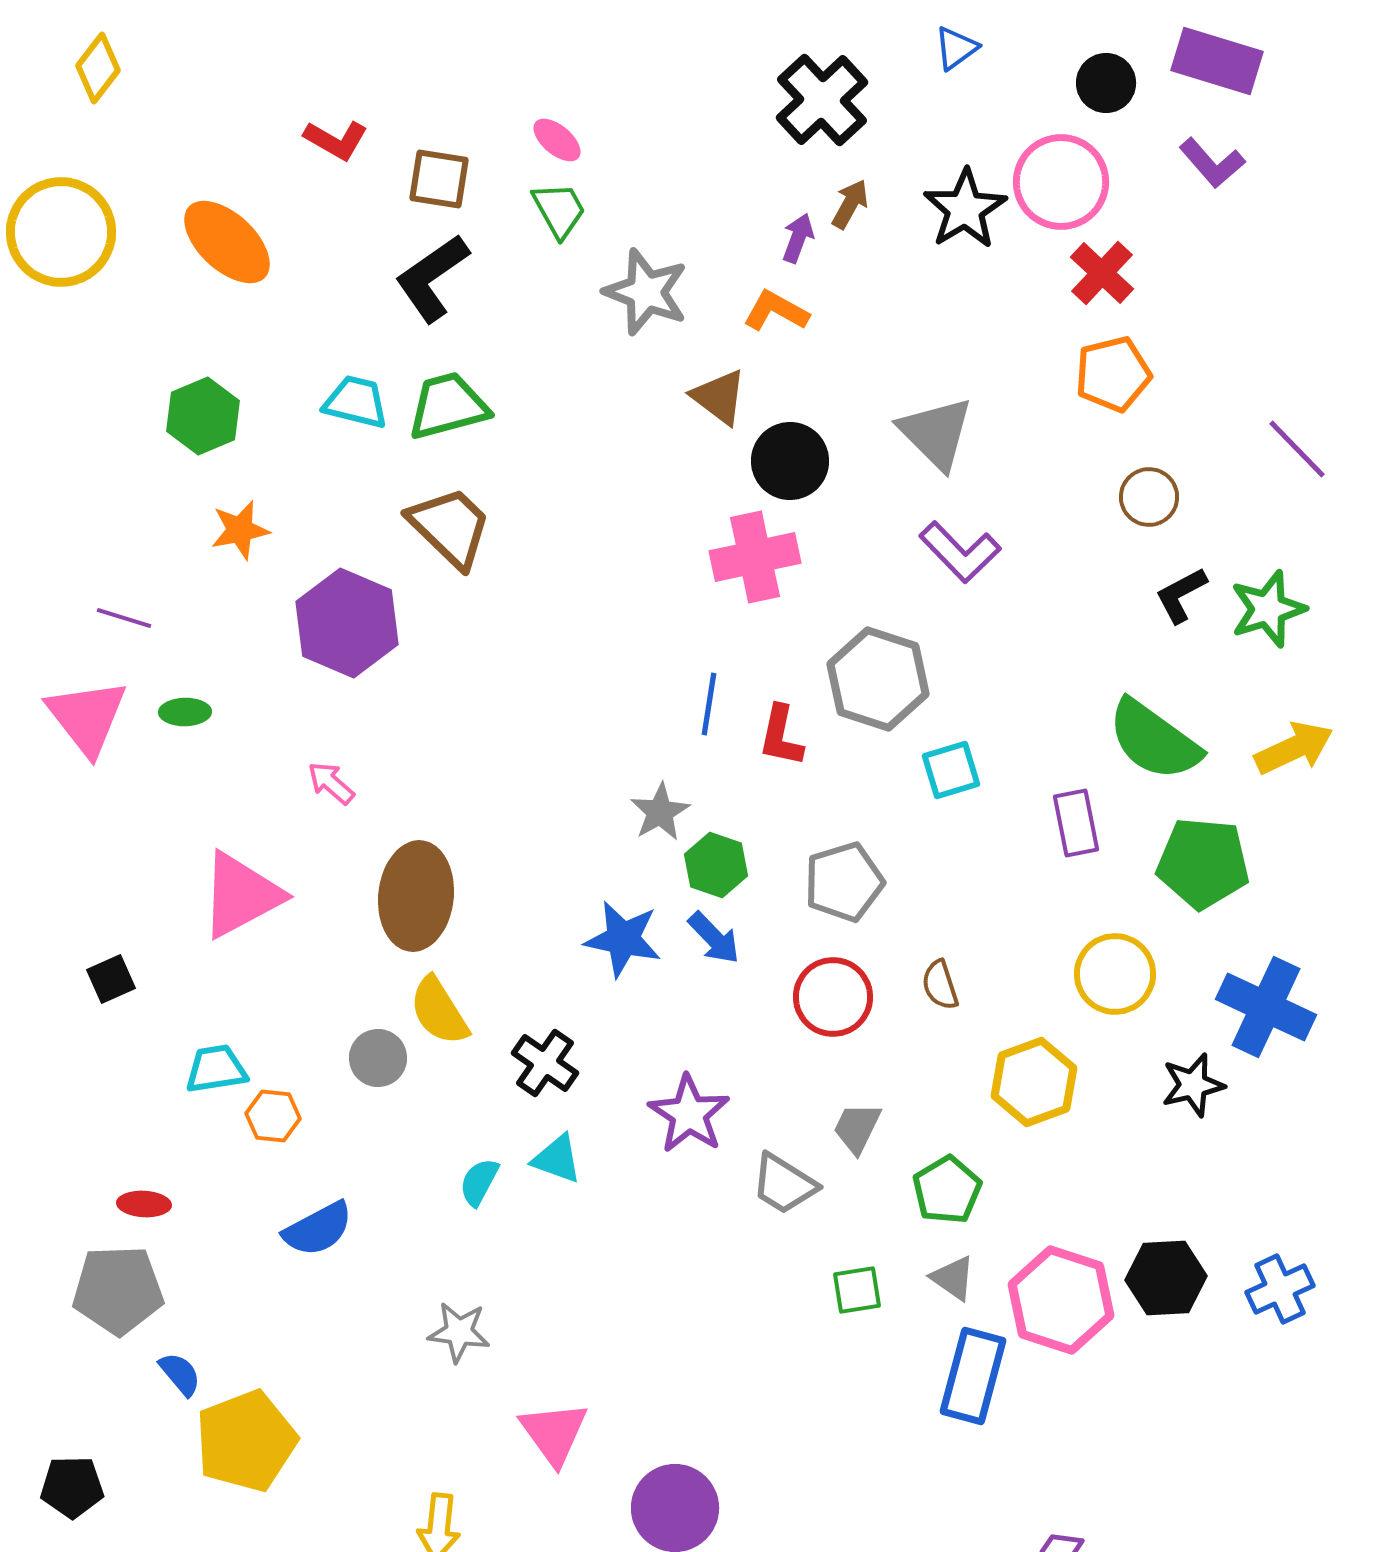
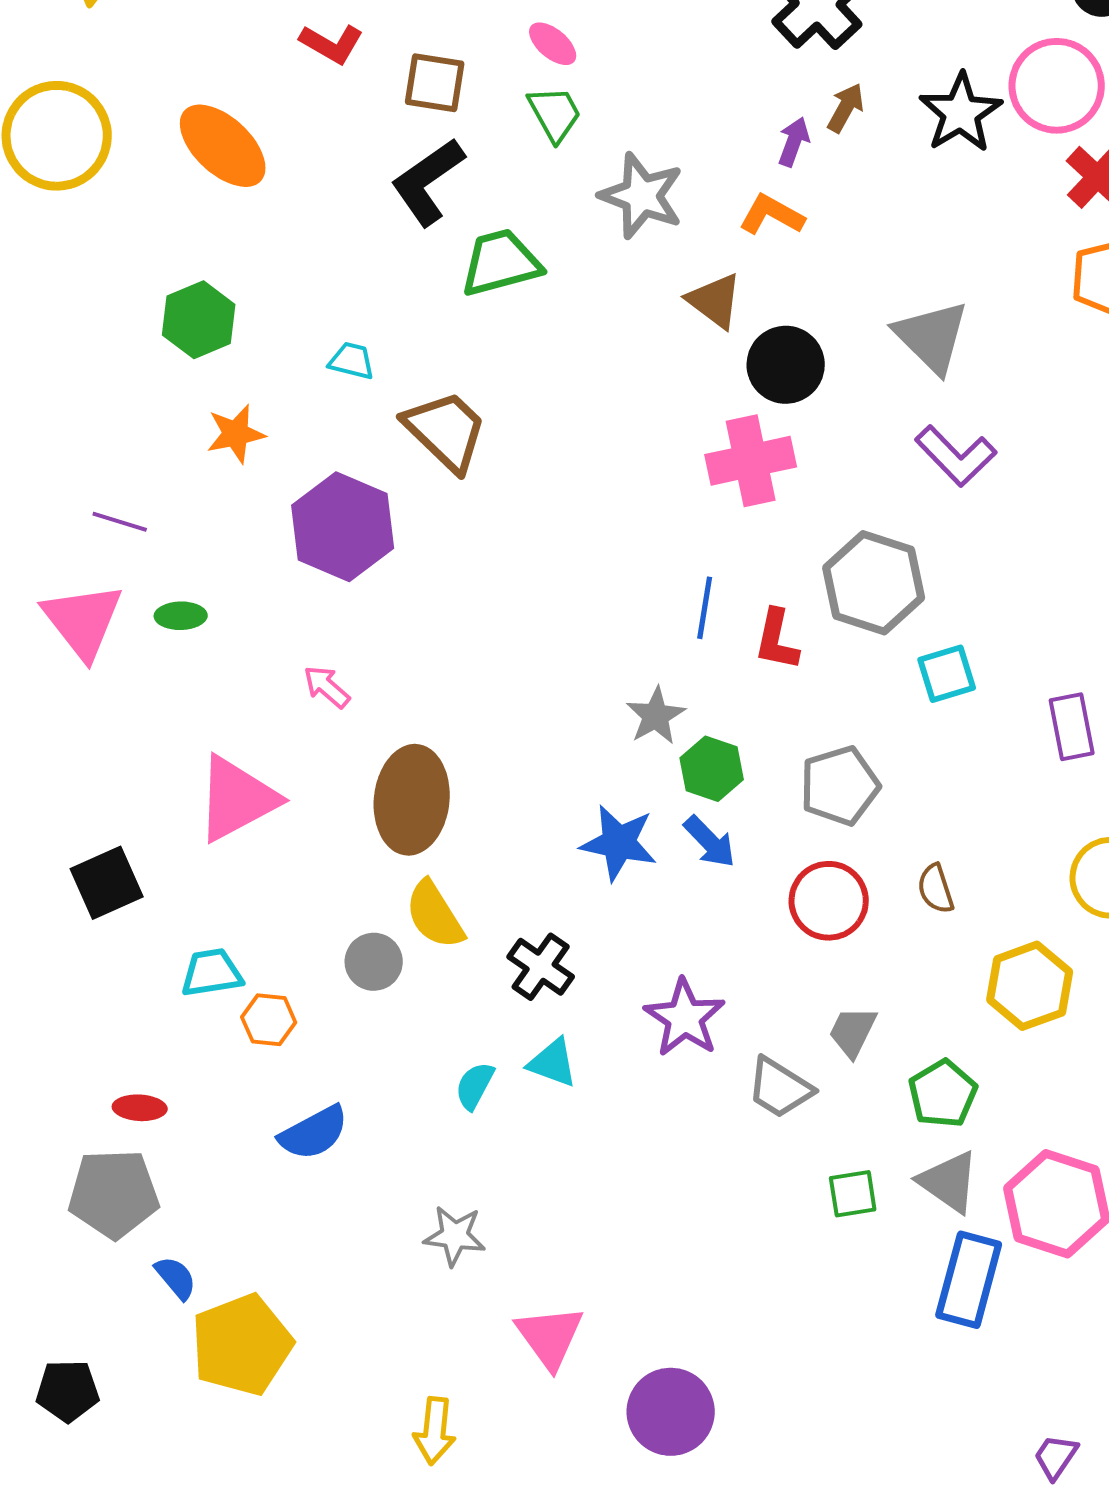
cyan trapezoid: (356, 402) -> (352, 361), moved, size x0.7
green trapezoid: (448, 406) -> (501, 263), moved
black square: (111, 979) -> (107, 883), size x1.5
gray triangle: (953, 1278) -> (949, 1182), size x1.4

